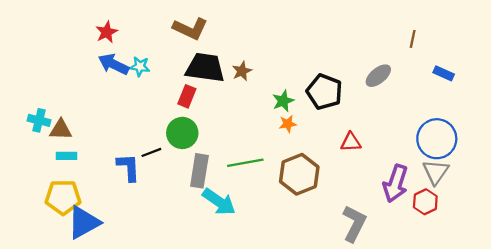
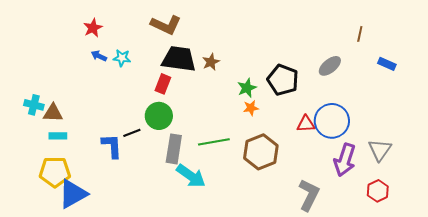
blue arrow: (113, 64) -> (99, 56), size x0.6
blue circle: (437, 139) -> (332, 121), moved
red hexagon: (425, 202) -> (378, 191), moved

